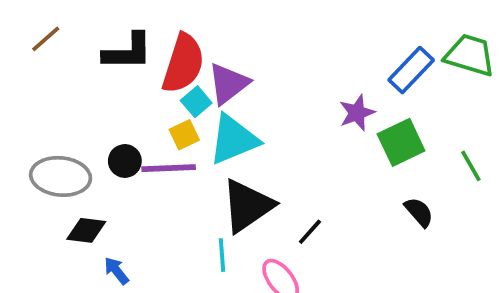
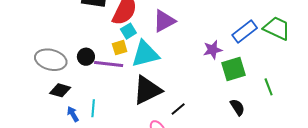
purple triangle: (228, 84) -> (164, 21), moved
cyan line: (222, 255) -> (93, 108), moved

